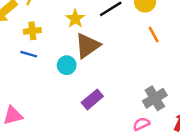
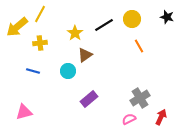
brown triangle: (87, 46) -> (85, 55), size x0.7
blue line: (29, 54) -> (33, 71), moved

